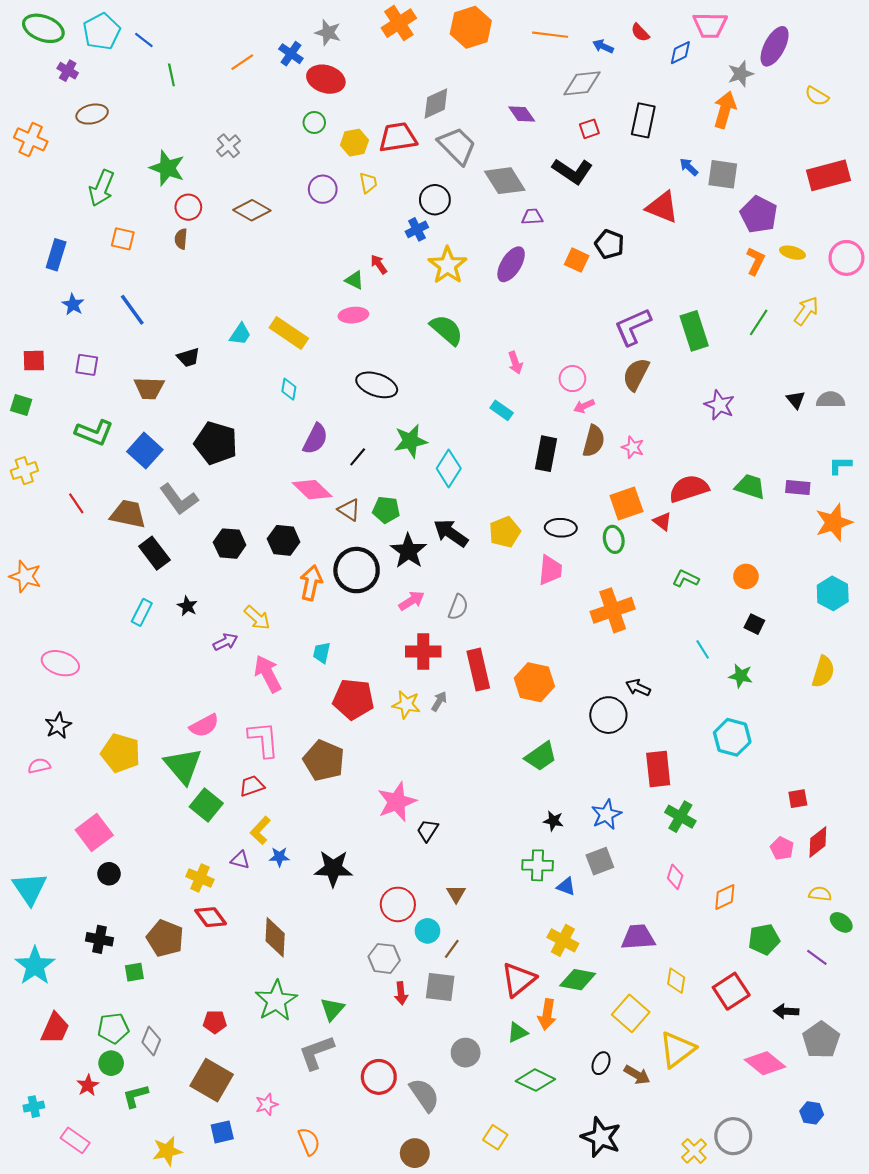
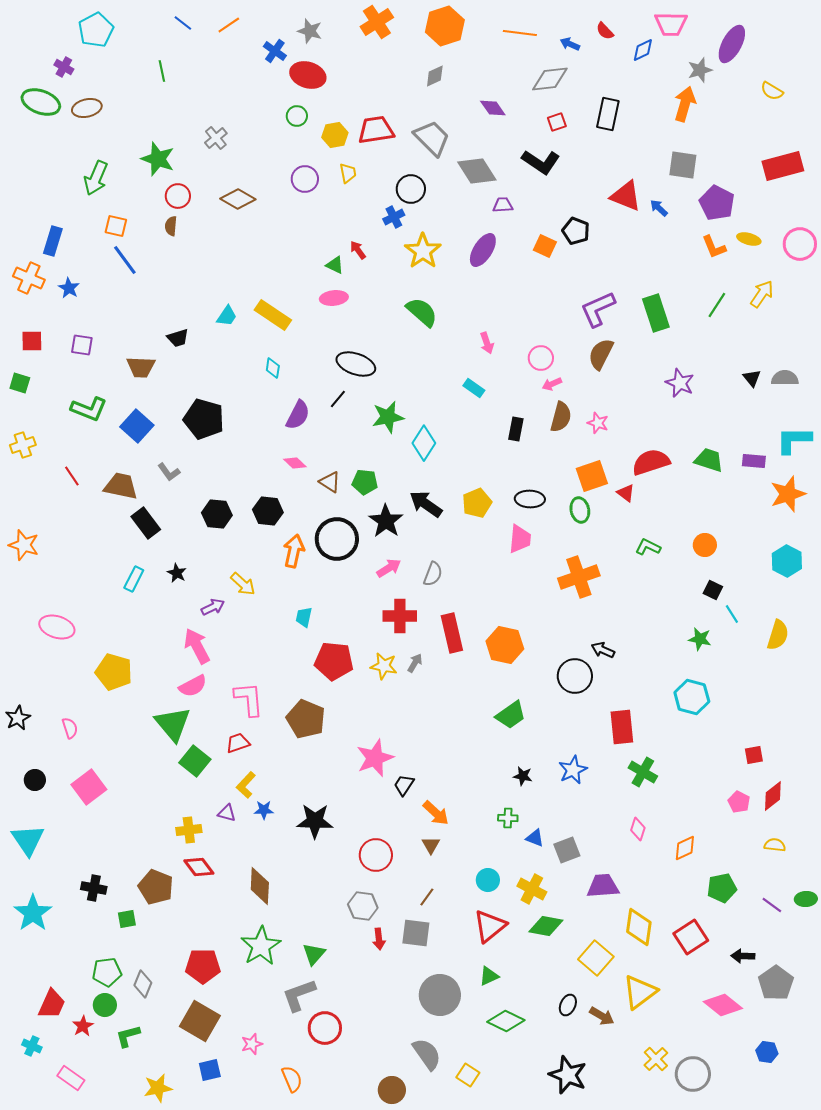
green ellipse: (43, 28) -> (41, 102), moved
blue line: (144, 40) -> (183, 23), moved
orange line: (242, 62) -> (229, 25), moved
gray diamond: (436, 103) -> (435, 76), moved, size x0.7
orange cross: (31, 139) -> (29, 278), moved
blue arrow: (689, 167) -> (659, 208), moved
orange L-shape: (755, 261) -> (714, 247), turned 132
blue line: (132, 310) -> (125, 260), moved
black rectangle: (546, 454) -> (516, 429), size x0.7
black line: (358, 457) -> (338, 399), moved
cyan L-shape: (840, 465) -> (794, 440), size x1.6
pink diamond: (312, 490) -> (295, 463), size x0.6
gray L-shape: (179, 499) -> (169, 472), size x0.6
cyan line: (703, 649) -> (732, 614), moved
pink arrow: (268, 674) -> (197, 646), moved
black star: (58, 726) -> (18, 718), moved
yellow pentagon: (121, 753) -> (114, 672), moved
pink semicircle: (39, 766) -> (70, 728), moved, turned 85
gray square: (600, 861) -> (567, 850), moved
green cross: (538, 865) -> (508, 818), size x0.7
black circle: (109, 874) -> (35, 780), moved
yellow cross: (200, 878) -> (189, 830), turned -30
green ellipse: (841, 922) -> (806, 899), moved, turned -40
cyan circle: (427, 931) -> (488, 880), moved
yellow diamond: (676, 981) -> (639, 927), size x1.5
orange arrow: (547, 1014) -> (436, 813), moved, turned -56
red pentagon: (215, 1022) -> (203, 966), size x1.6
red trapezoid: (55, 1028) -> (52, 1004), moved
gray circle: (466, 1053) -> (440, 995), size x1.5
red circle: (379, 1077) -> (325, 1028), moved
gray semicircle: (424, 1095) -> (427, 1054), moved
cyan cross: (34, 1107) -> (32, 1046), turned 36
yellow cross: (694, 1151) -> (656, 1059), moved

